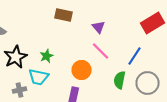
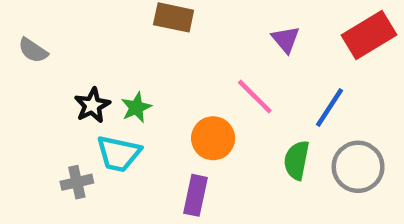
purple triangle: (98, 27) -> (286, 39), moved
black star: (16, 57) -> (92, 105), moved, size x0.7

